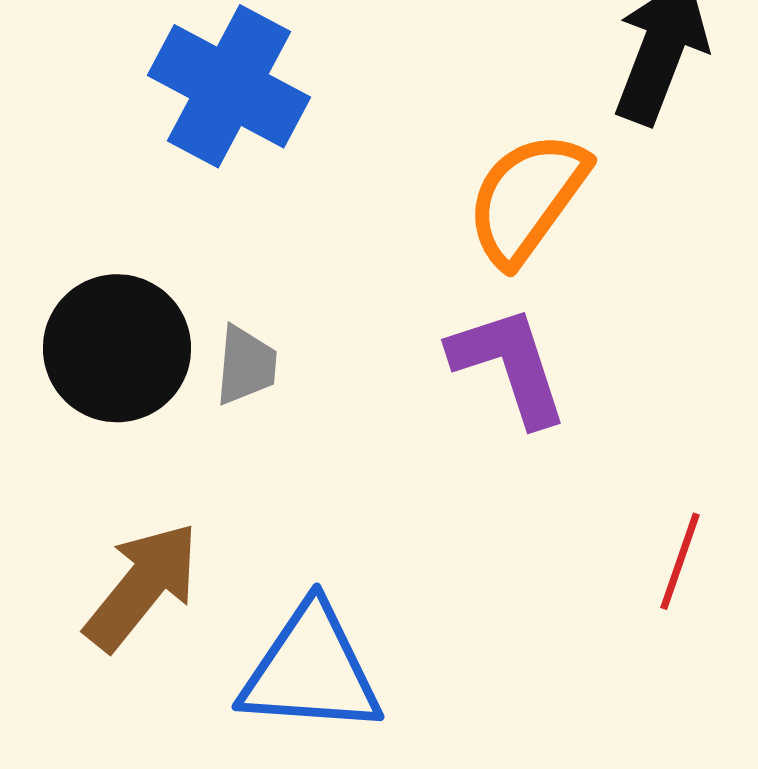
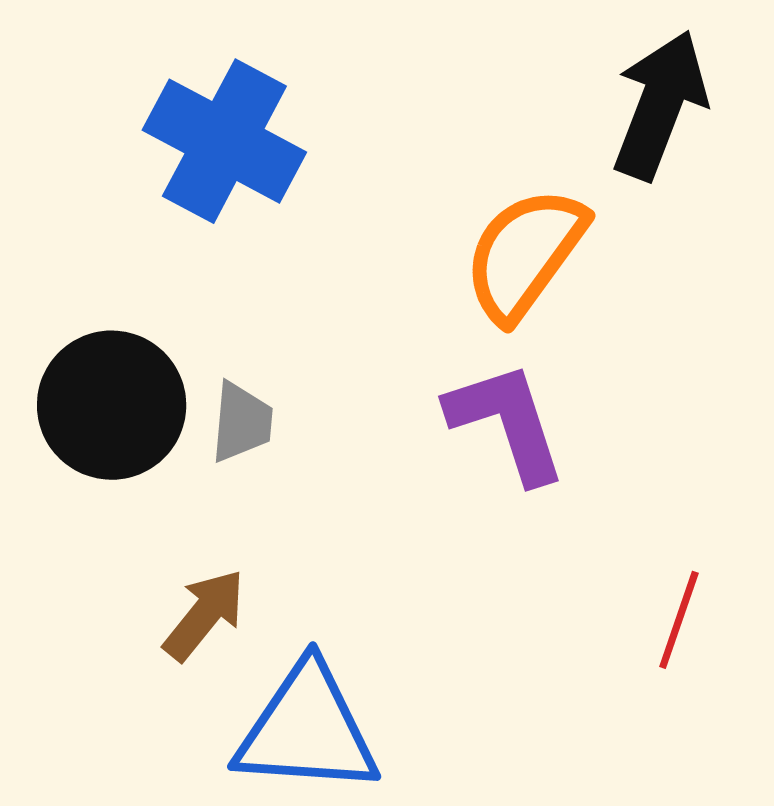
brown arrow: (142, 586) -> (204, 615), moved, size x0.7

